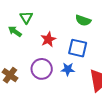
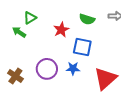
green triangle: (26, 17) -> (30, 18), turned 32
red star: (48, 39) -> (61, 30), moved

